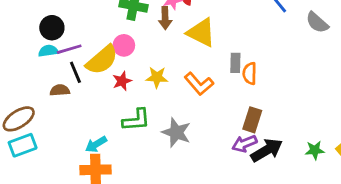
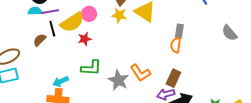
gray semicircle: (317, 22) -> (229, 33), moved
gray rectangle: (235, 63) -> (179, 31), moved
yellow star: (157, 77) -> (119, 15), moved
orange L-shape: (199, 84) -> (140, 73), moved
brown semicircle: (60, 90) -> (40, 40), turned -48

